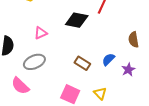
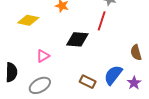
blue semicircle: (108, 59) -> (113, 75), size x1.5

